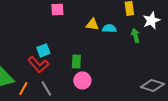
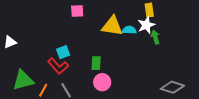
white star: (151, 20) -> (146, 25), moved
yellow triangle: (92, 24) -> (112, 26), size x1.6

